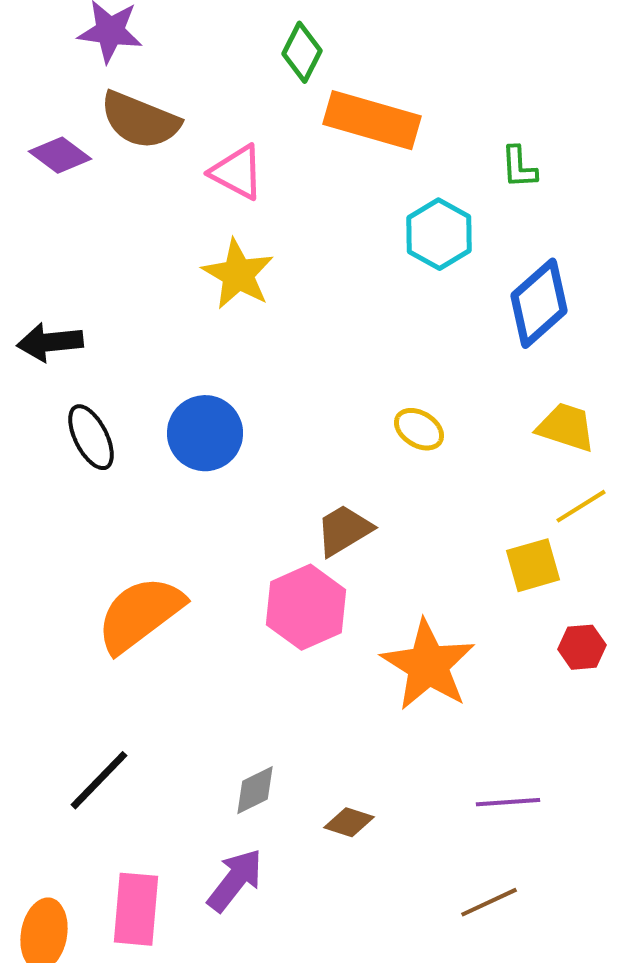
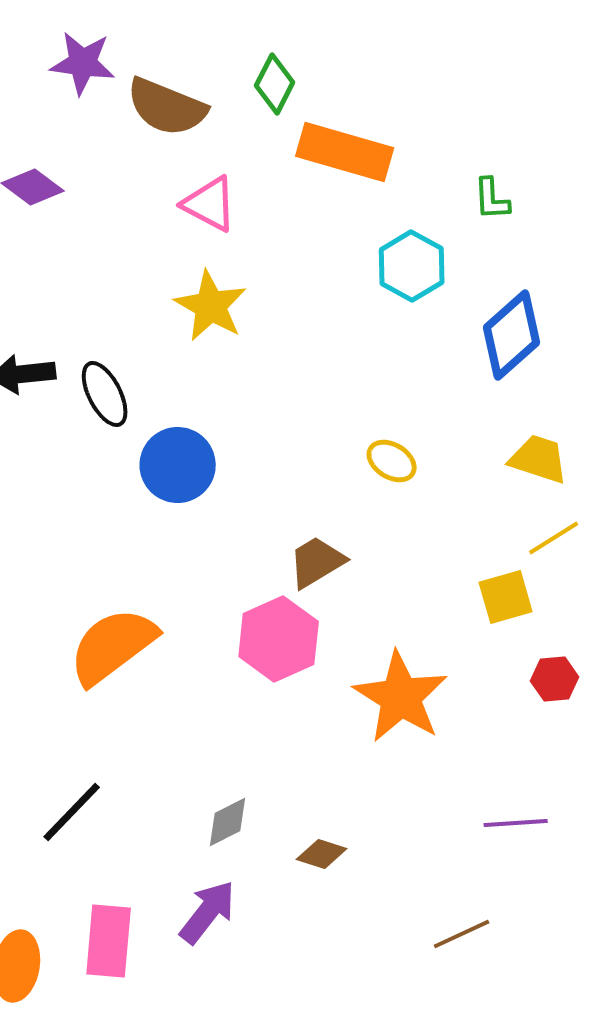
brown semicircle: (140, 120) -> (167, 107), moved
black ellipse: (91, 437) -> (105, 394), moved
purple line: (508, 802) -> (516, 823), moved

